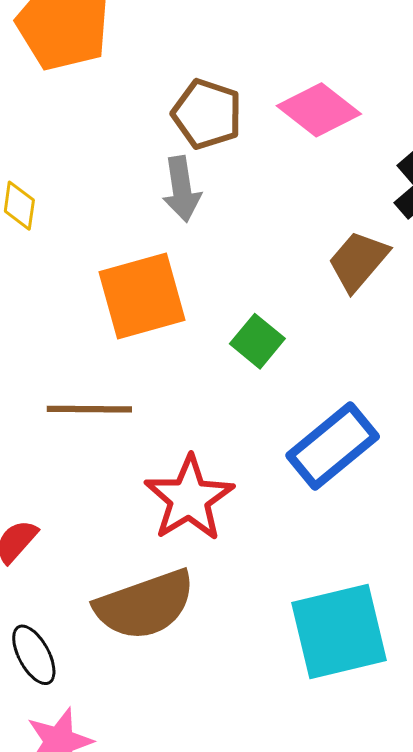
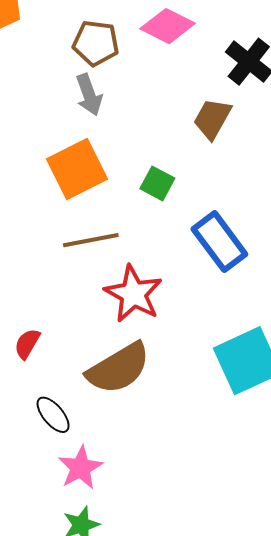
brown line: (89, 409) -> (91, 240), moved
blue rectangle: (333, 446) -> (219, 242), turned -76

